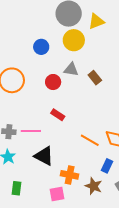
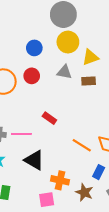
yellow triangle: (96, 21) -> (90, 57), moved
brown rectangle: (95, 78) -> (89, 81), turned -56
red circle: (53, 82) -> (32, 76), moved

